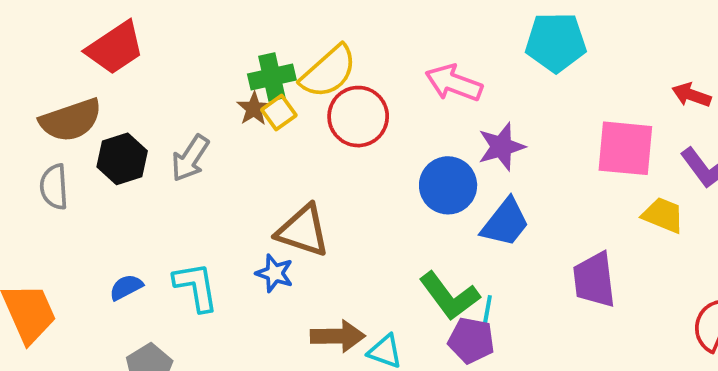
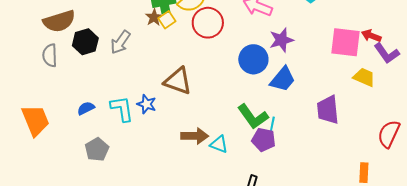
red arrow: (692, 95) -> (371, 36), moved
blue star: (275, 273) -> (147, 104), moved

